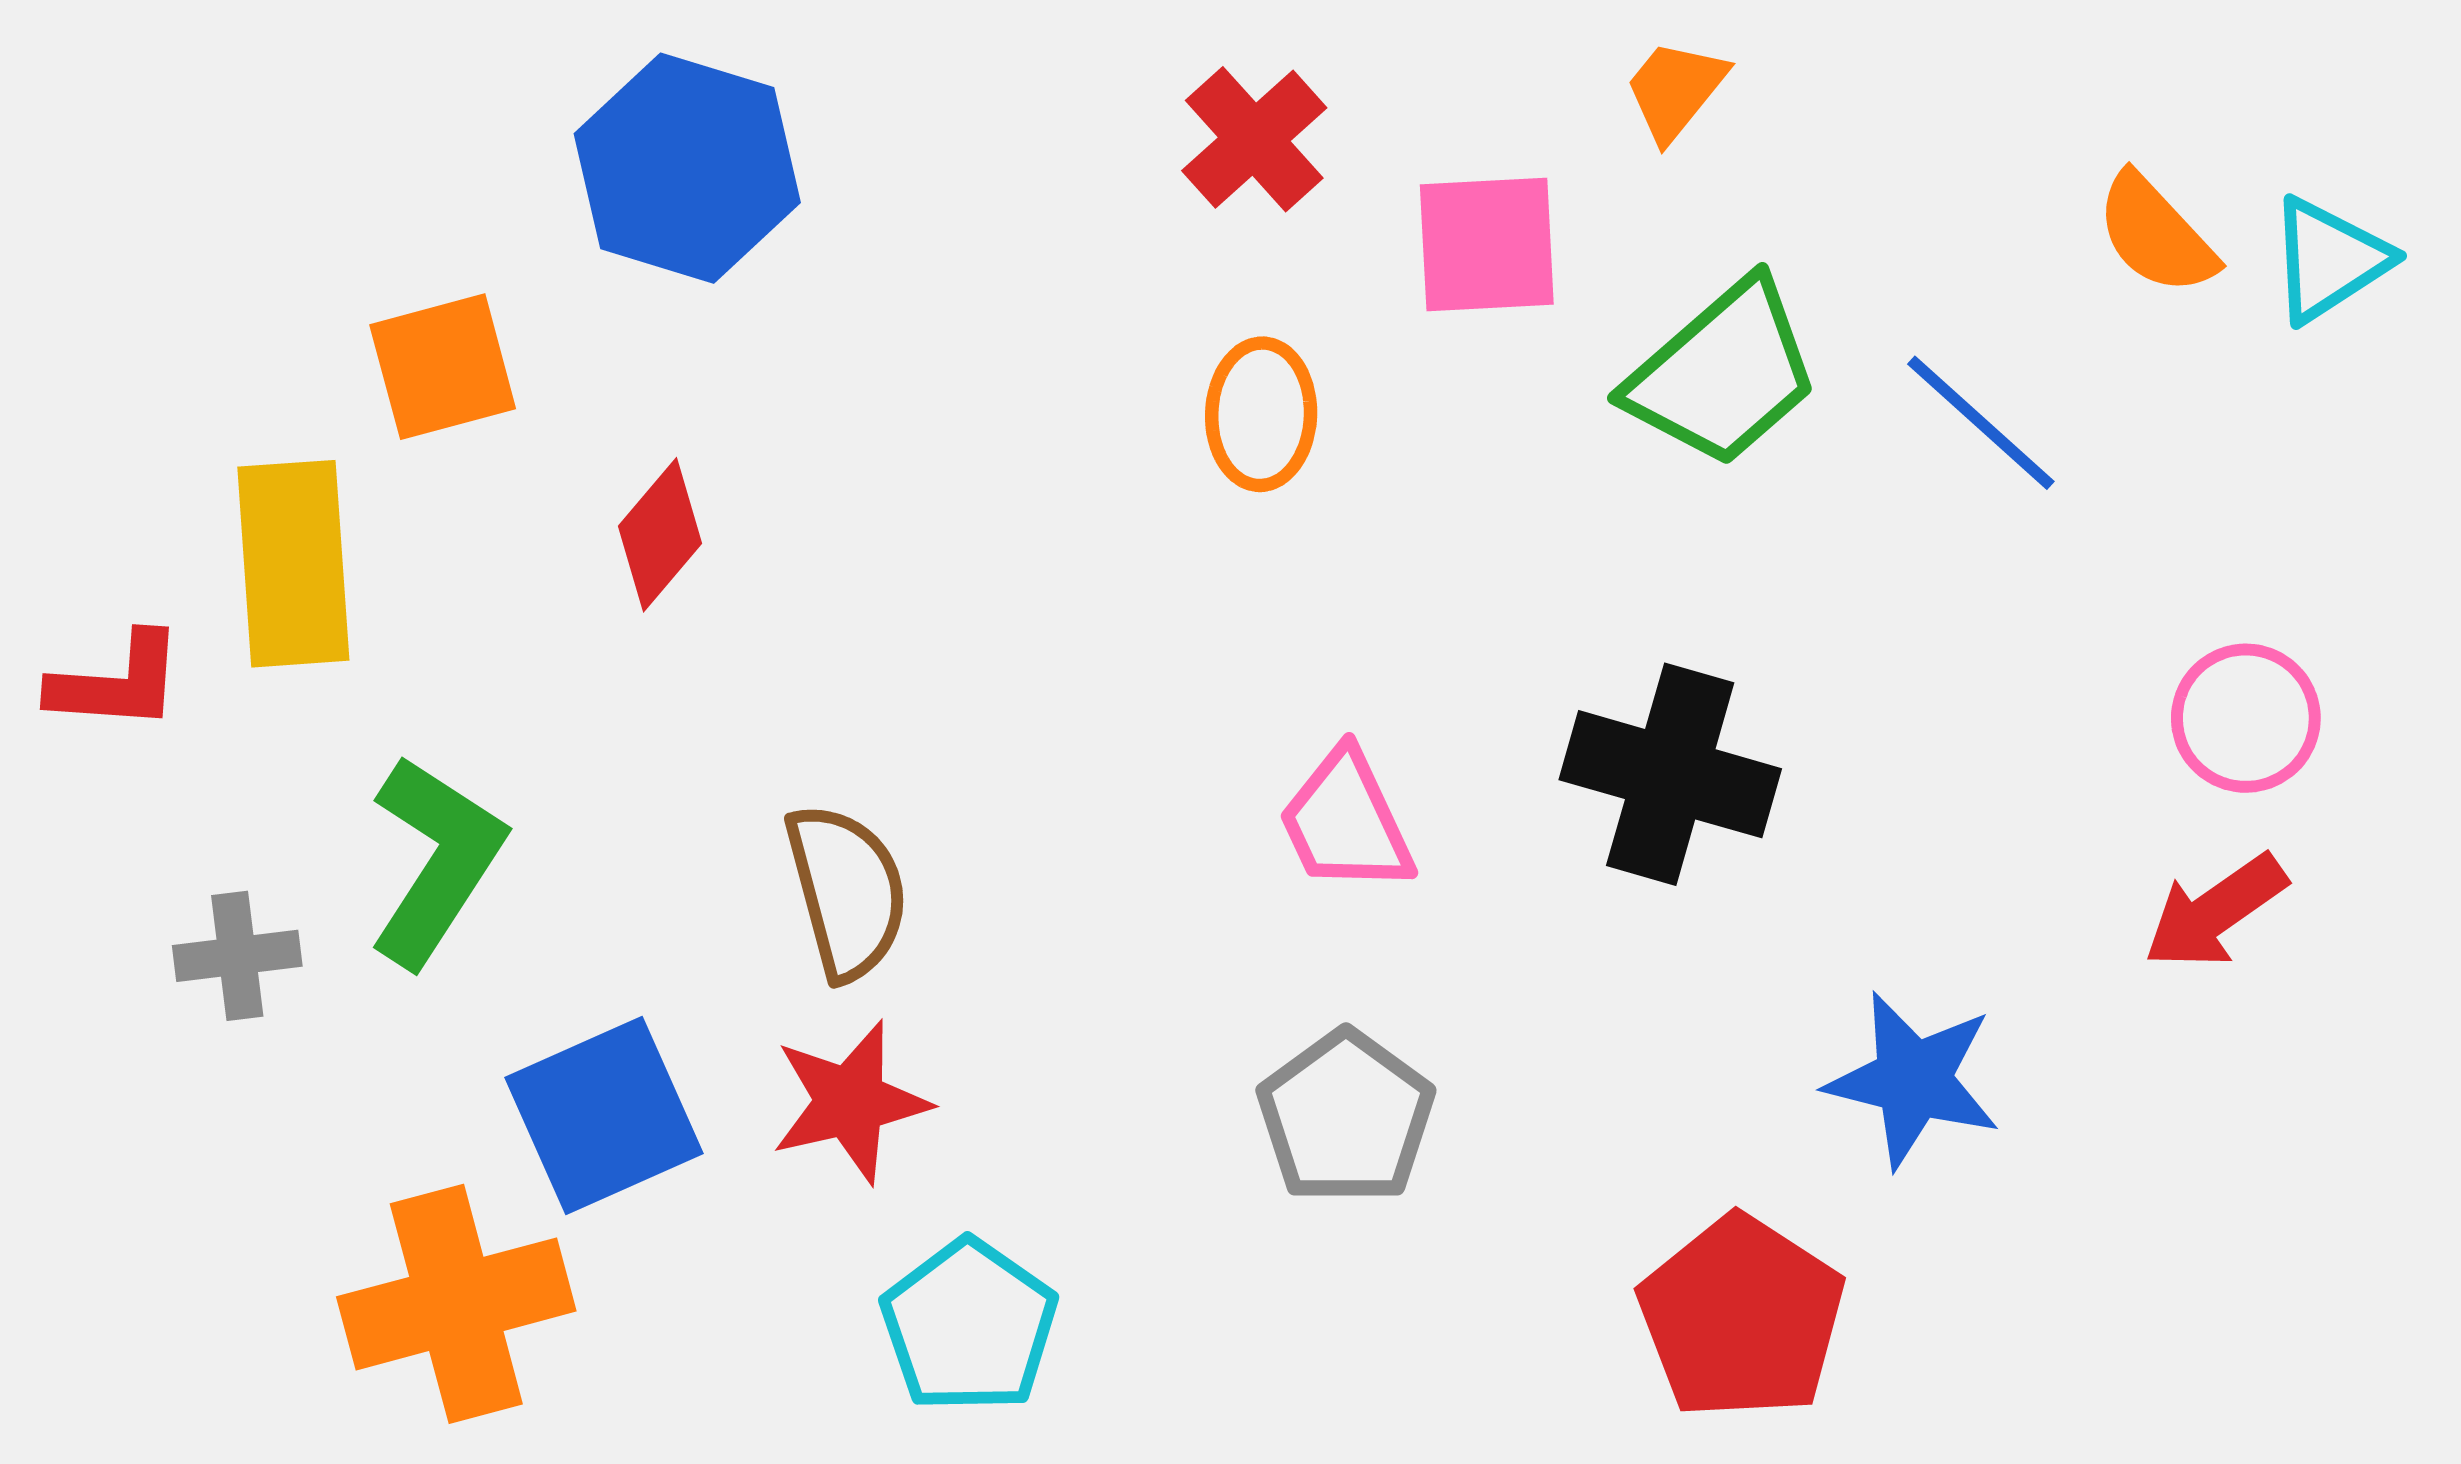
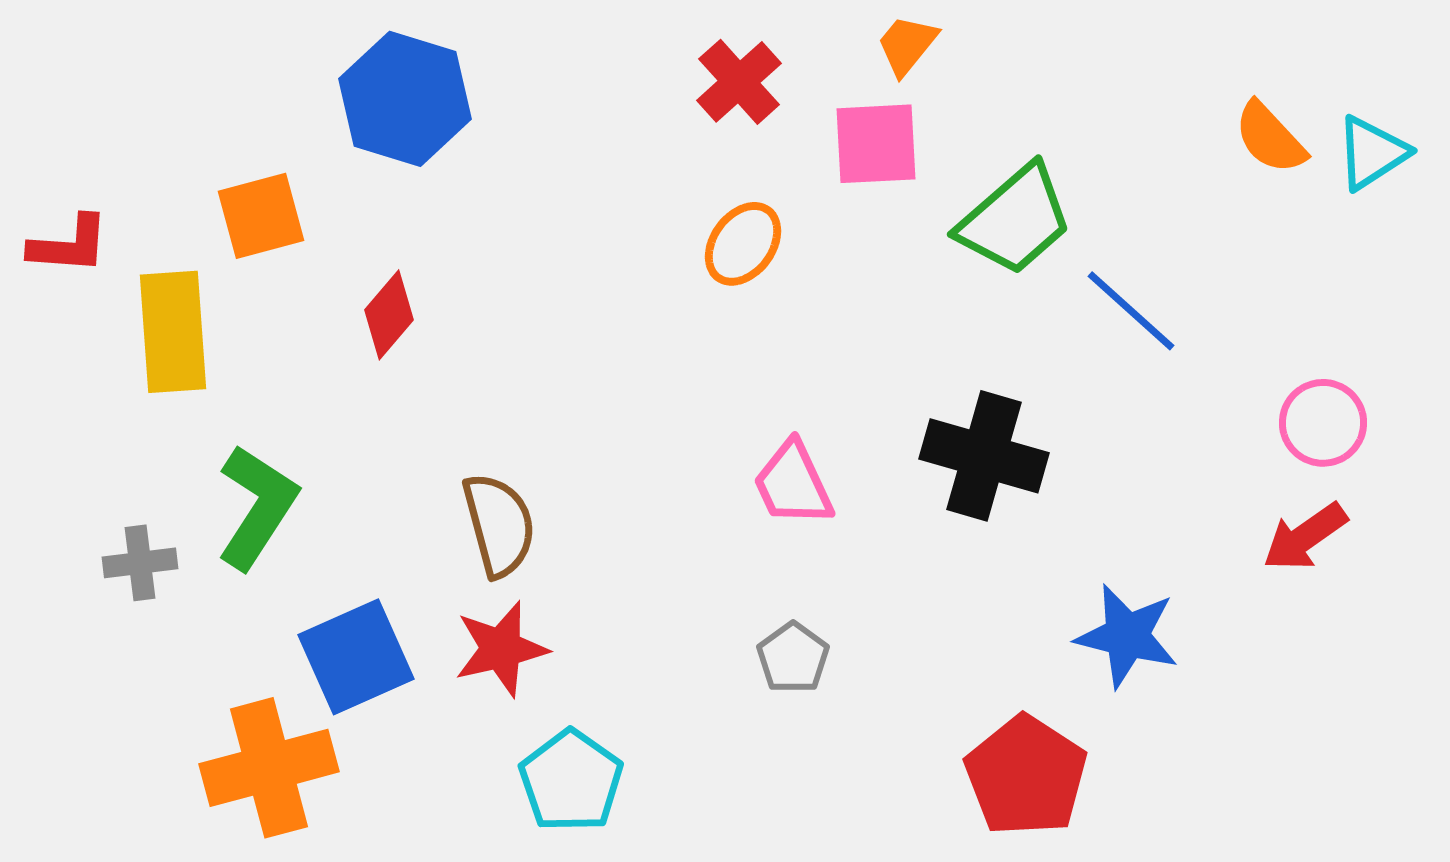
orange trapezoid: (1675, 90) -> (907, 45), moved
orange ellipse: (1261, 414) -> (743, 244), turned 34
blue line: (1981, 423) -> (1131, 311), moved
red L-shape: (117, 683) -> (69, 245), moved
gray pentagon: (1346, 1117) -> (793, 658), size x0.7

